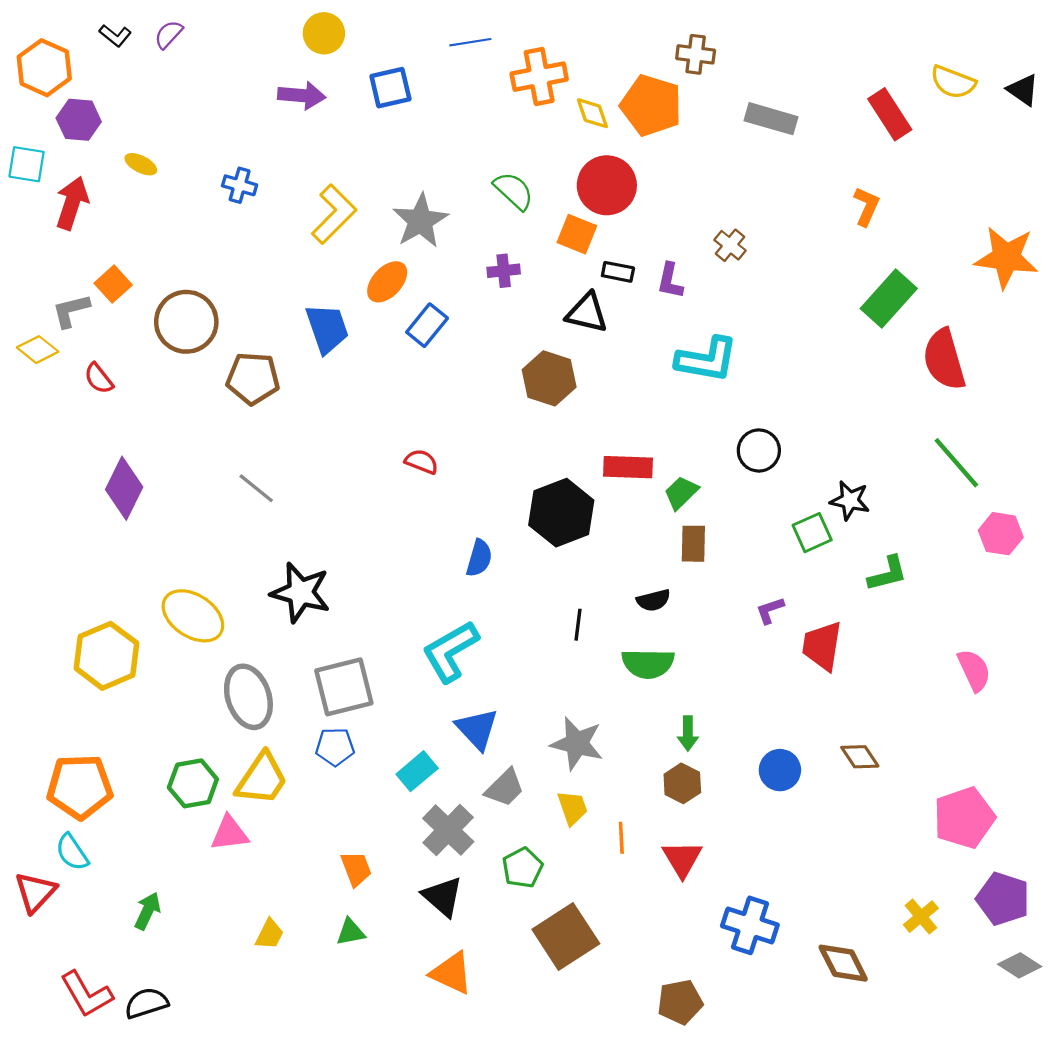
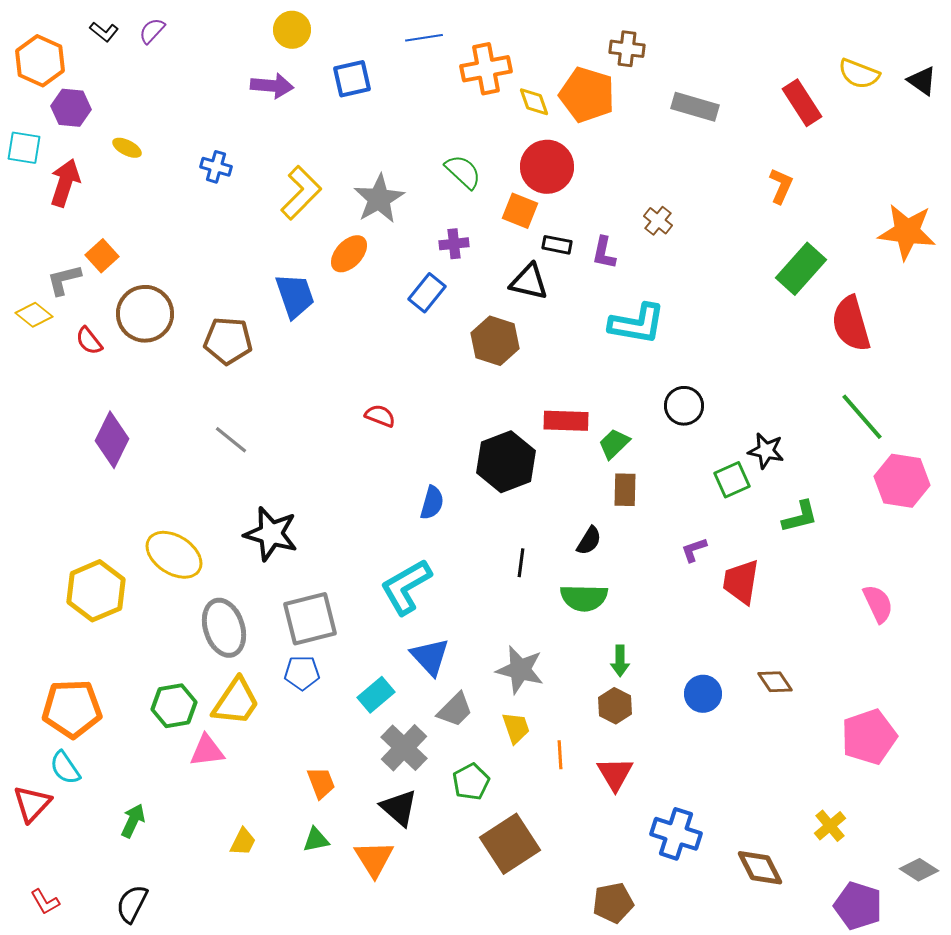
brown circle: (186, 322) -> (145, 314), moved
blue rectangle: (427, 325) -> (427, 293), moved
pink hexagon: (1001, 534) -> (902, 481), size x1.4
black semicircle: (653, 600) -> (589, 541), turned -44
purple pentagon: (1003, 899) -> (858, 906), moved
orange triangle: (451, 973) -> (374, 859), moved, turned 33
red L-shape: (86, 994) -> (45, 902), moved, size x0.6
black semicircle: (146, 1003) -> (132, 904), turned -45

